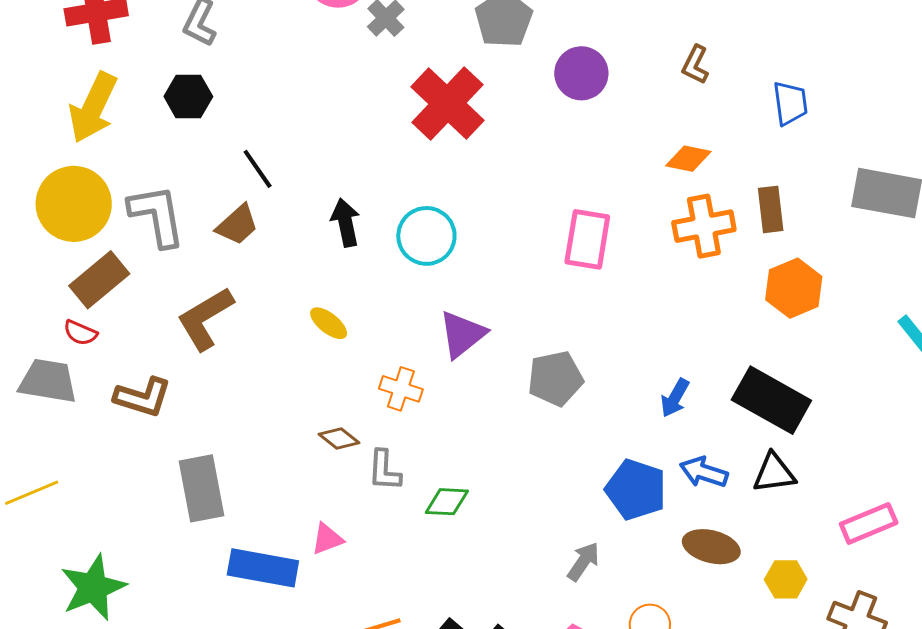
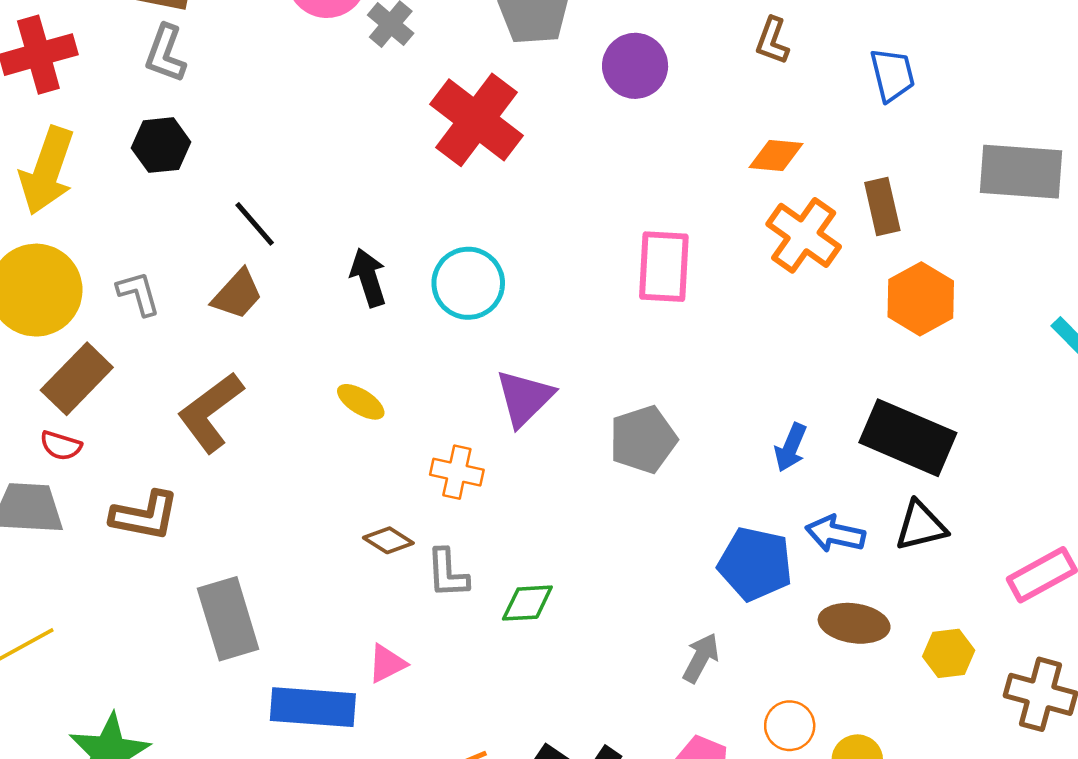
gray L-shape: (157, 216) -> (138, 293), size x0.6
orange cross: (704, 226) -> (804, 235), turned -38

